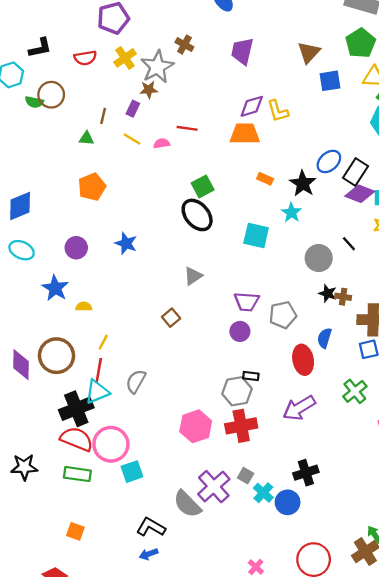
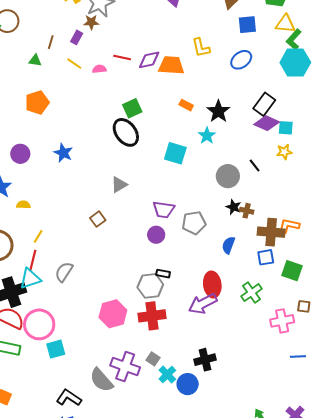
purple diamond: (252, 106) -> (149, 60), moved
blue ellipse: (329, 161) -> (241, 60), moved
red ellipse: (303, 360) -> (212, 284), moved
purple cross: (214, 487) -> (125, 366), turned -32

